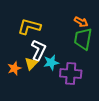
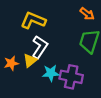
orange arrow: (81, 22) -> (87, 14), moved
cyan star: (51, 62) -> (51, 73), moved

